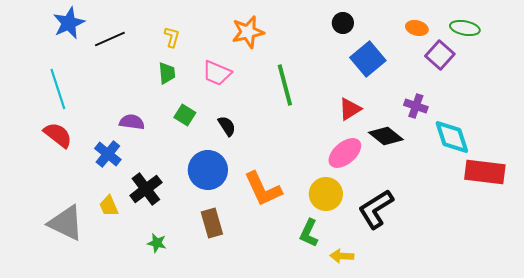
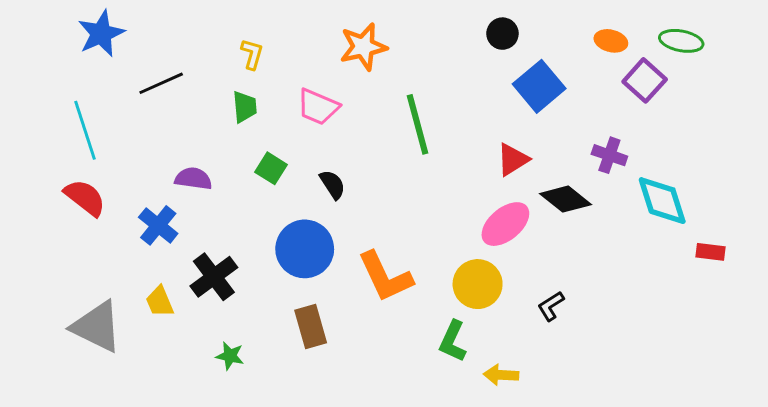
black line: (110, 39) -> (161, 83), moved
red rectangle: (485, 172) -> (711, 252), size x0.5
black L-shape: (376, 209) -> (551, 306), size x0.5

